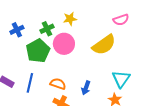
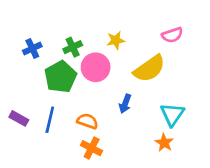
yellow star: (70, 19) -> (116, 40), moved
blue arrow: (86, 88) -> (125, 104), moved

